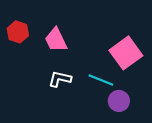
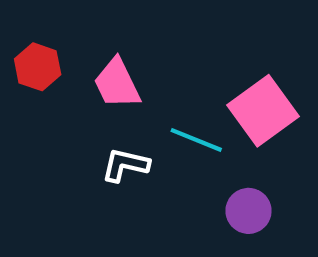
cyan line: (101, 80) -> (196, 140), moved

